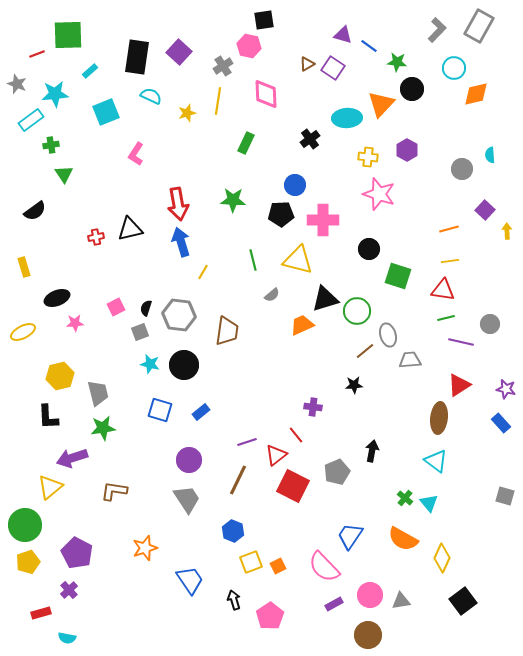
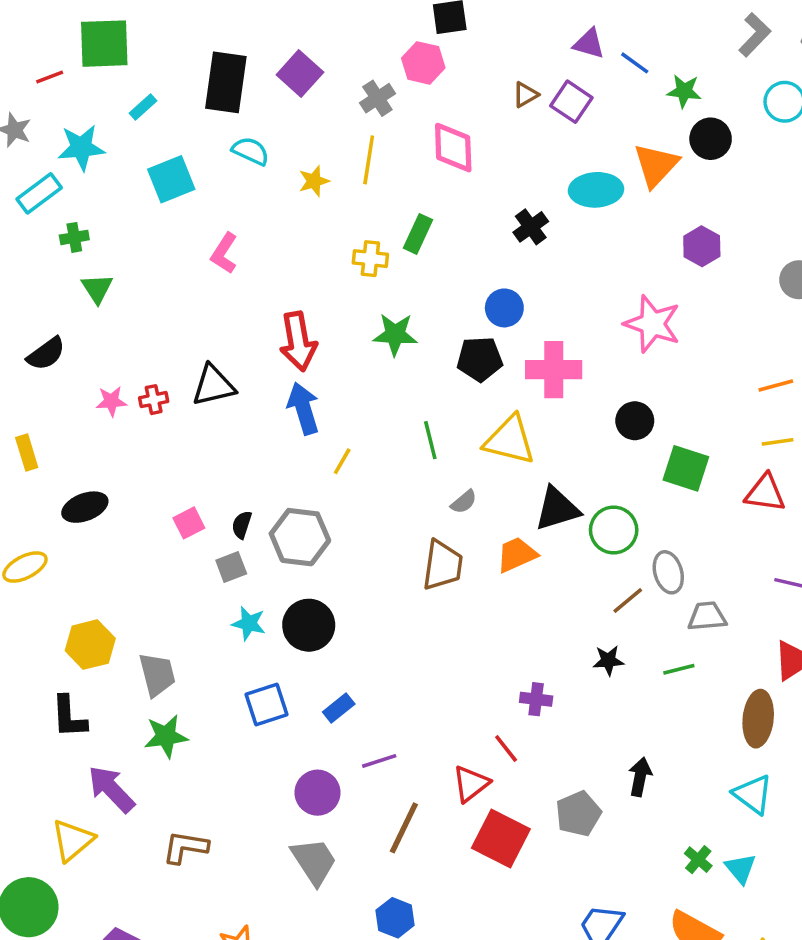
yellow cross: (368, 157) -> (370, 259), moved
green line: (446, 318) -> (679, 669), moved
pink star: (75, 323) -> (111, 401), moved
brown trapezoid: (227, 331) -> (443, 565), moved
blue square: (160, 410) -> (266, 705), turned -35
purple line: (247, 442) -> (379, 761), moved
purple arrow: (72, 458) -> (111, 789), turned 64

